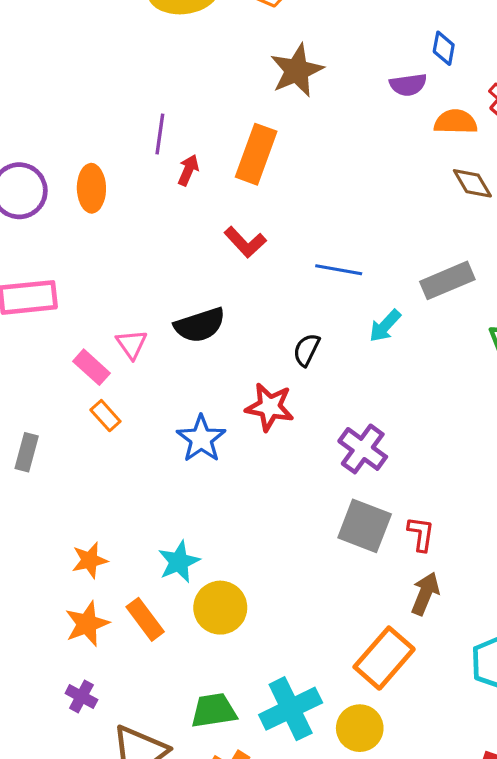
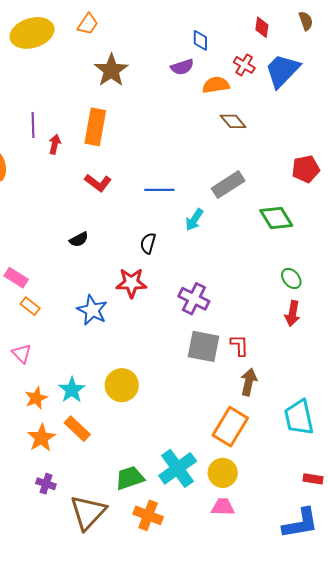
black semicircle: (200, 325) -> (79, 240), size x0.6
pink triangle: (132, 344) -> (22, 353), moved
cyan star: (179, 562) -> (72, 390), moved
yellow circle: (220, 608) -> (122, 385), moved

